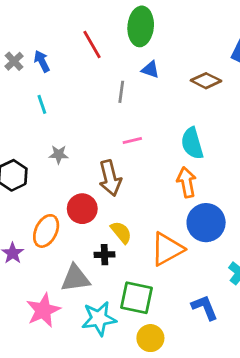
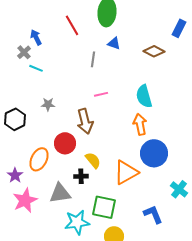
gray cross: (14, 61) -> (24, 52), moved
cyan line: (42, 104) -> (36, 68), turned -48
pink star: (43, 310) -> (25, 200), moved

